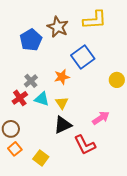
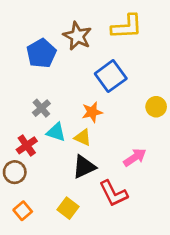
orange star: (62, 77) -> (92, 112), moved
red cross: (20, 98) -> (27, 145), moved
yellow triangle: (62, 103) -> (83, 137), turned -32
orange square: (15, 149) -> (23, 211), moved
yellow square: (41, 158) -> (68, 208), moved

